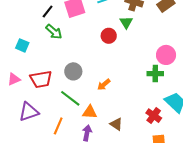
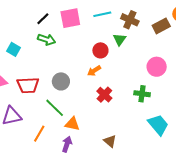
green arrow: (54, 32) -> (47, 40), turned -30
pink circle: (166, 55) -> (157, 67), moved
orange arrow: (104, 85) -> (94, 71), moved
red cross: (154, 116) -> (104, 95), moved
brown triangle: (116, 124) -> (110, 141), moved

